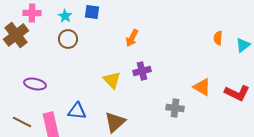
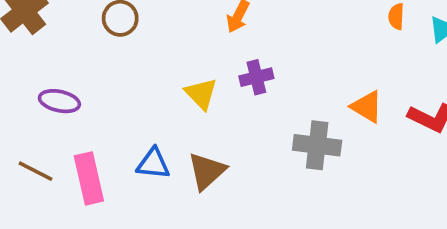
gray cross: (175, 108) -> (317, 145), size x1.4
blue triangle: (77, 111) -> (153, 164), moved

